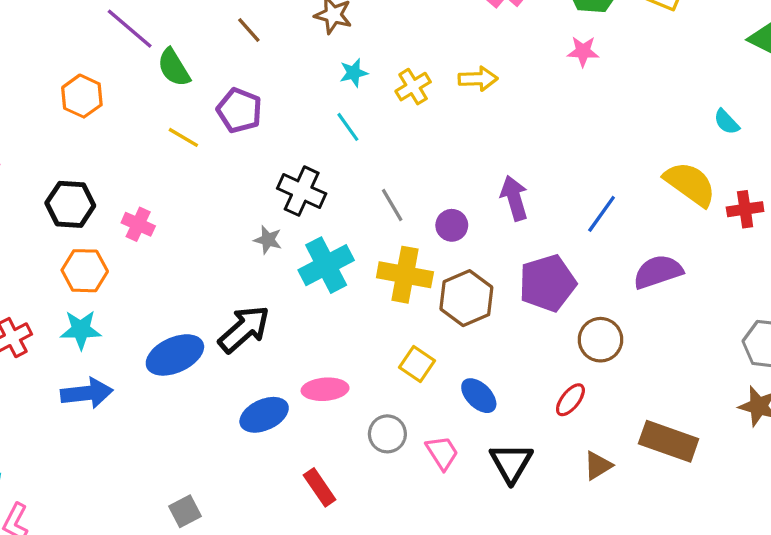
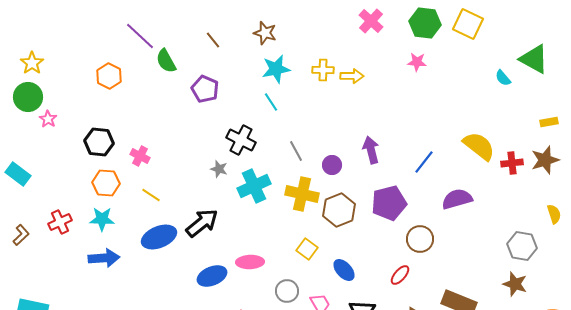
cyan star: (354, 73) -> (276, 69), size x1.6
yellow cross: (413, 87) -> (323, 70), moved, turned 30
cyan semicircle: (727, 122) -> (503, 78), moved
yellow line: (183, 137) -> (151, 195), moved

